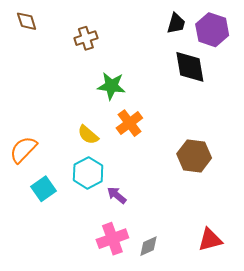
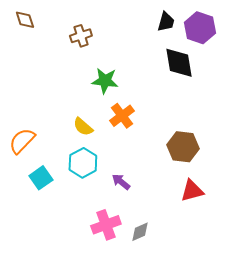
purple arrow: (117, 195) -> (121, 182), moved
red triangle: (210, 240) -> (192, 191), moved

